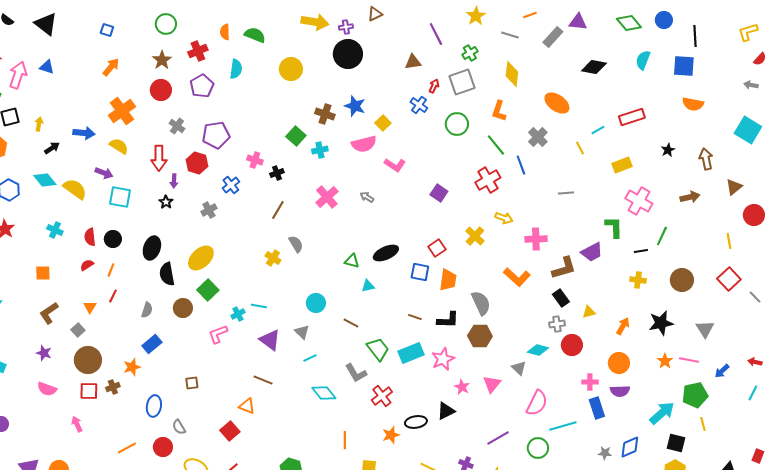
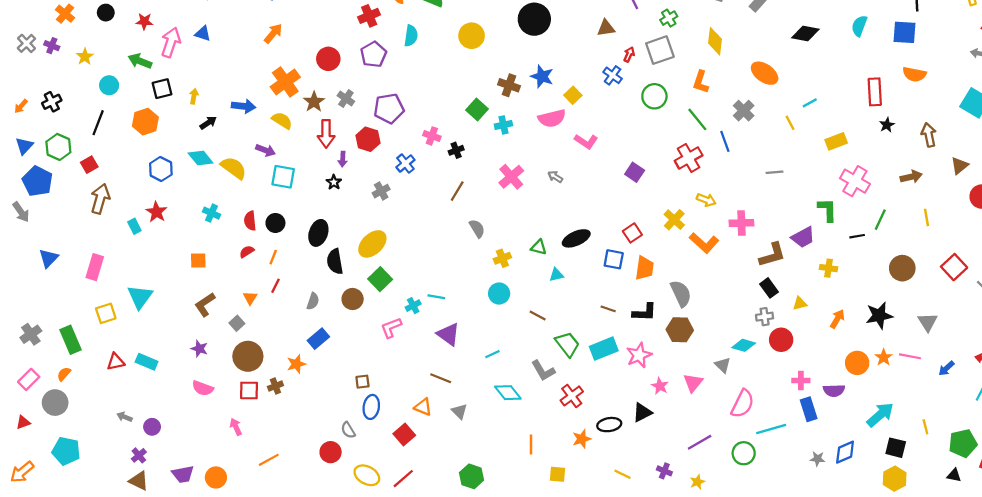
brown star: (162, 60) -> (314, 102), moved
red rectangle: (632, 117) -> (875, 92), moved, turned -75
yellow line: (729, 241) -> (927, 217), moved
yellow cross: (273, 258) -> (502, 258), moved, turned 35
orange L-shape: (517, 277) -> (704, 243), moved
yellow cross: (638, 280) -> (828, 268), moved
gray triangle: (302, 332) -> (459, 411), moved
orange circle: (619, 363) -> (857, 363), moved
green pentagon: (695, 395) -> (963, 443), moved
blue ellipse: (154, 406) -> (371, 407), moved
orange line: (127, 448) -> (269, 460), moved

